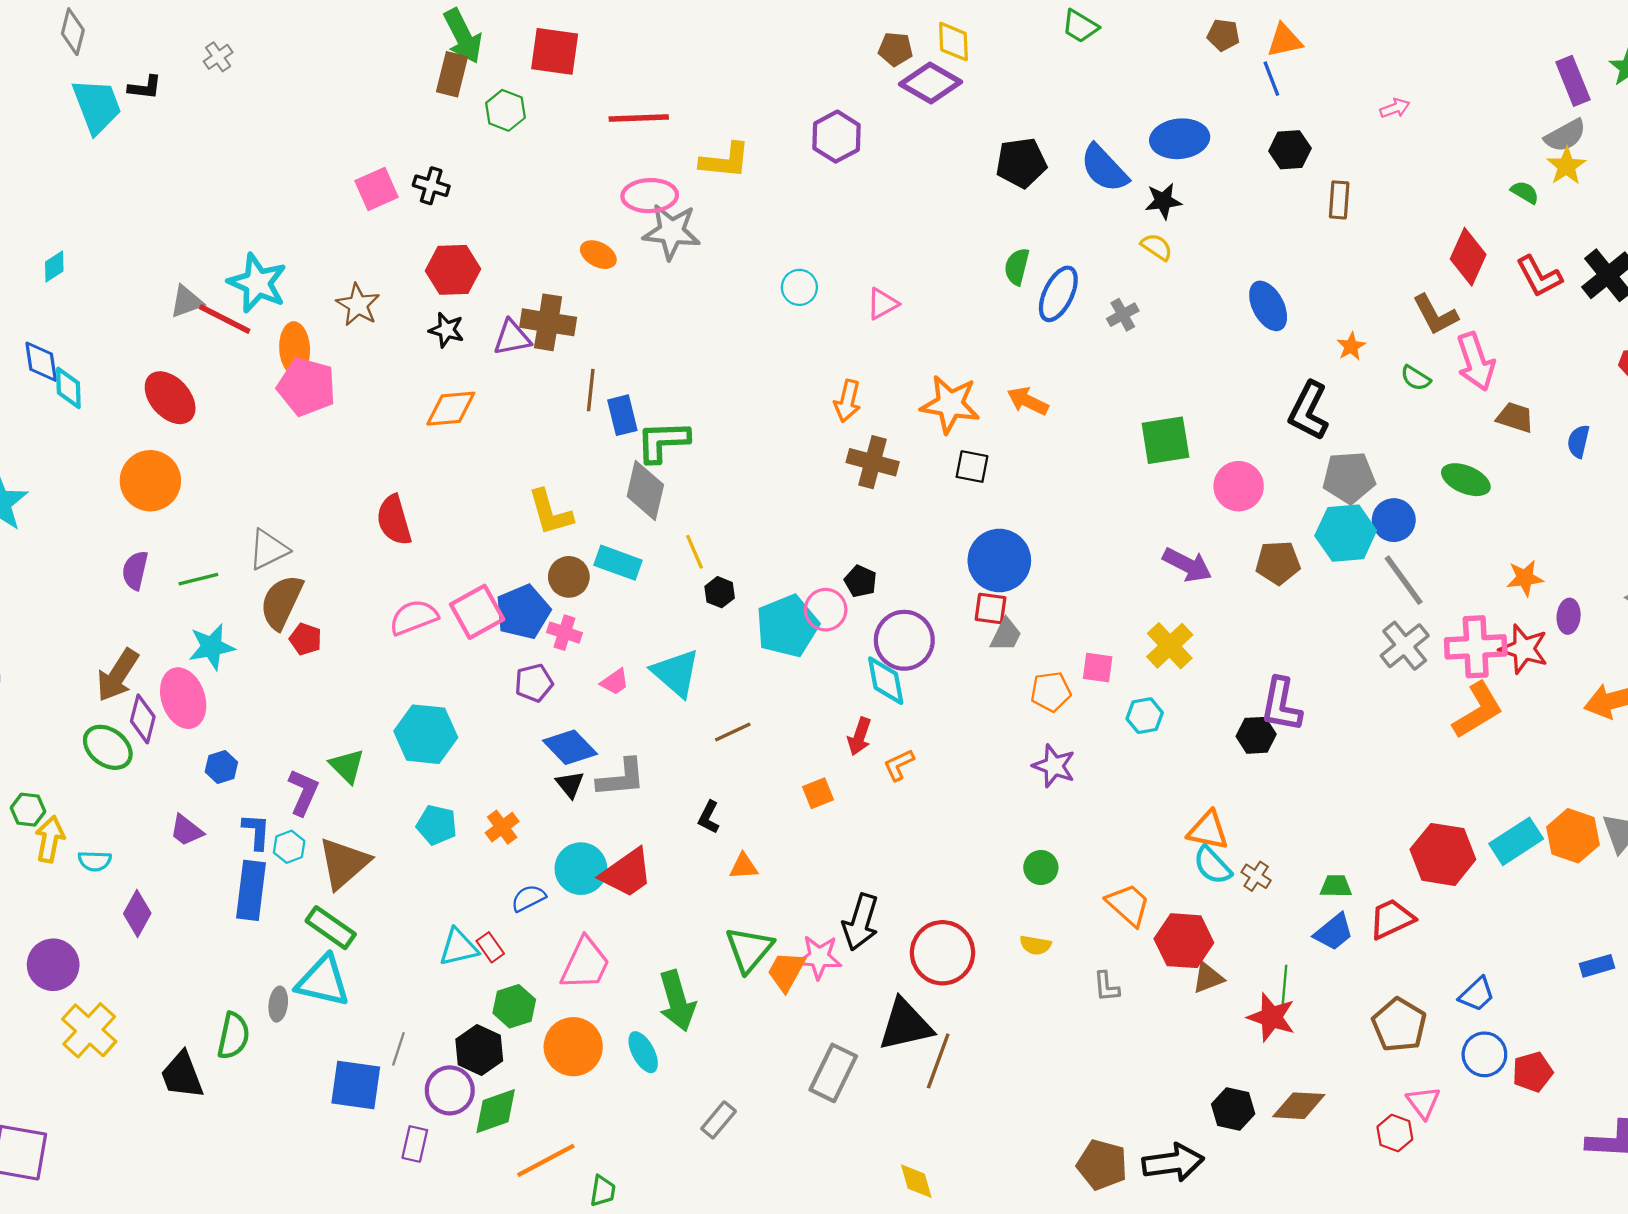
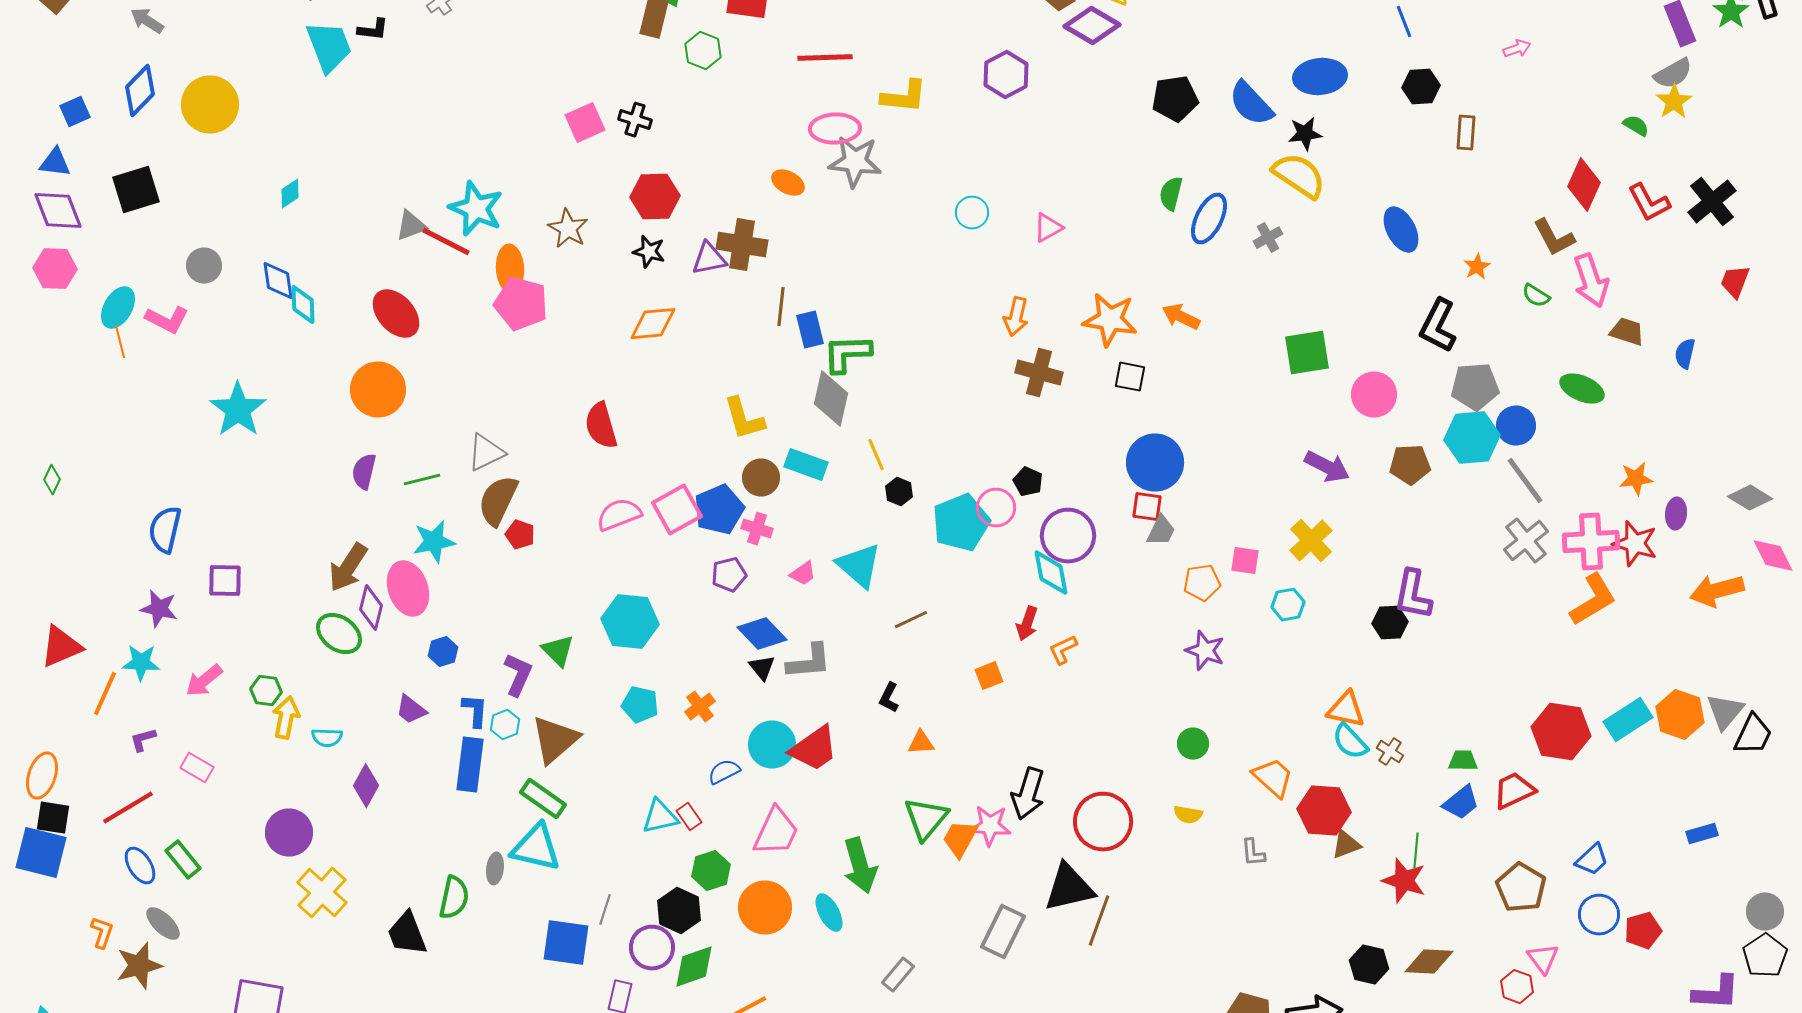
yellow semicircle: (1157, 247) -> (1299, 176), size x1.8

